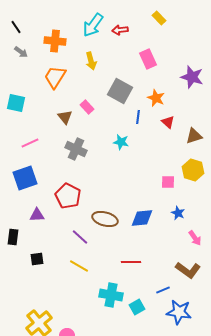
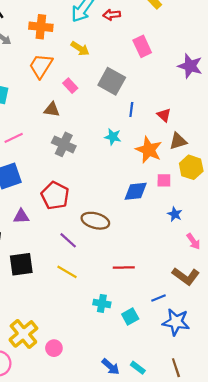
yellow arrow: (91, 61) -> (80, 49), turned -42
orange star: (156, 98) -> (149, 150), moved, size x1.4
pink rectangle: (87, 107) -> (70, 86), moved
brown triangle: (65, 117) -> (52, 110), turned -42
brown triangle: (194, 136) -> (178, 141), moved
blue diamond: (142, 218) -> (136, 191), moved
black square: (37, 259) -> (21, 264), size x1.6
cyan cross: (111, 295) -> (102, 303), size x0.7

